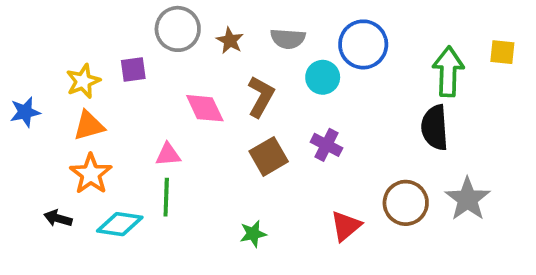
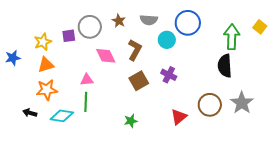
gray circle: (178, 29) -> (90, 27), moved
yellow square: (502, 52) -> (260, 27), turned 32
orange star: (91, 174) -> (47, 90), turned 30

